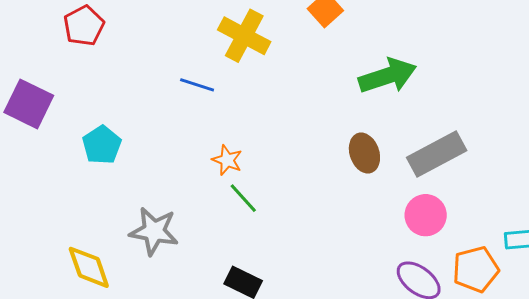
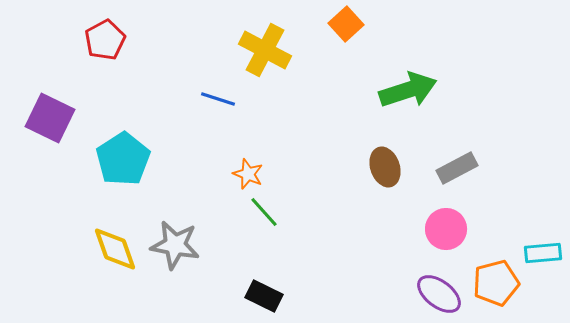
cyan pentagon: (102, 145) -> (123, 159), size x1.4
gray rectangle: (437, 154) -> (457, 168), size x0.7
yellow diamond: (89, 267) -> (115, 249), moved

